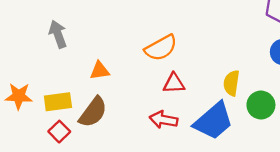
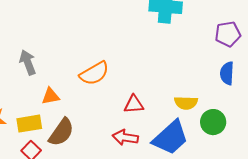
orange semicircle: (161, 48) -> (94, 73), moved
orange triangle: (100, 71) -> (50, 96), moved
yellow semicircle: (231, 83) -> (186, 103), turned -95

